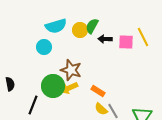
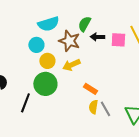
yellow circle: (80, 30) -> (47, 61), moved
brown star: (71, 70) -> (69, 41), moved
yellow arrow: (69, 88) -> (71, 65), moved
yellow semicircle: (101, 109) -> (93, 107), turned 56

